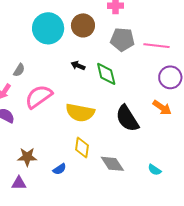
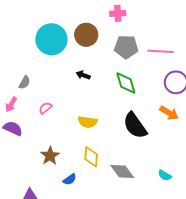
green diamond: (106, 74) -> (126, 83), moved
pink semicircle: (39, 97) -> (45, 108), size x0.5
yellow semicircle: (80, 113) -> (88, 122), size x0.7
brown star: (27, 157) -> (50, 156), moved, turned -30

